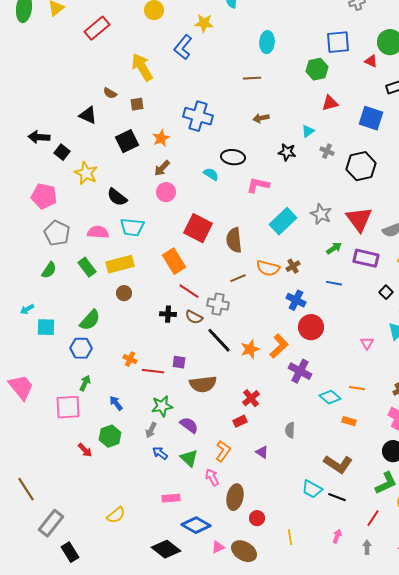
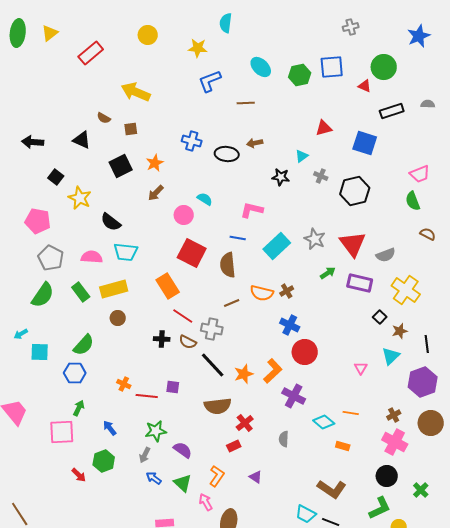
cyan ellipse: (267, 42) -> (261, 67), turned -50
blue L-shape: (183, 47) -> (210, 81), moved, turned 30
yellow arrow: (142, 67) -> (136, 92), turned -36
green hexagon: (317, 69) -> (300, 75), moved
blue cross: (198, 116) -> (192, 141), size x0.7
black arrow: (39, 137) -> (33, 142), moved
black ellipse: (233, 157) -> (227, 154), moved
pink circle: (166, 192) -> (184, 215), moved
green semicircle: (49, 270) -> (43, 295), size x1.5
blue line: (334, 283) -> (238, 238), moved
brown semicircle: (203, 384) -> (218, 406), moved
gray semicircle: (290, 430) -> (284, 439), moved

